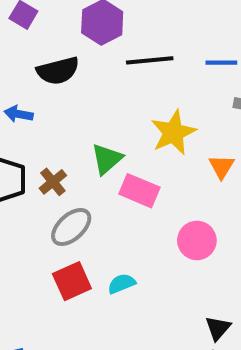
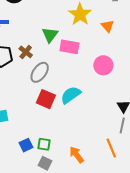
red square: (72, 281) -> (46, 99), turned -30
cyan semicircle: (122, 284) -> (71, 95), size x1.5

